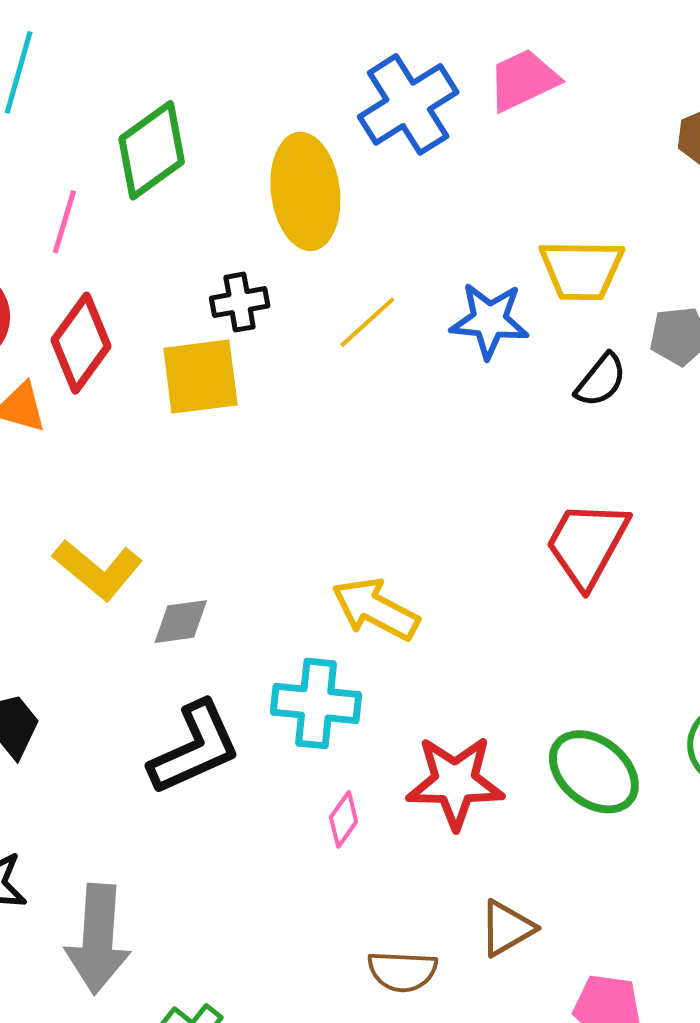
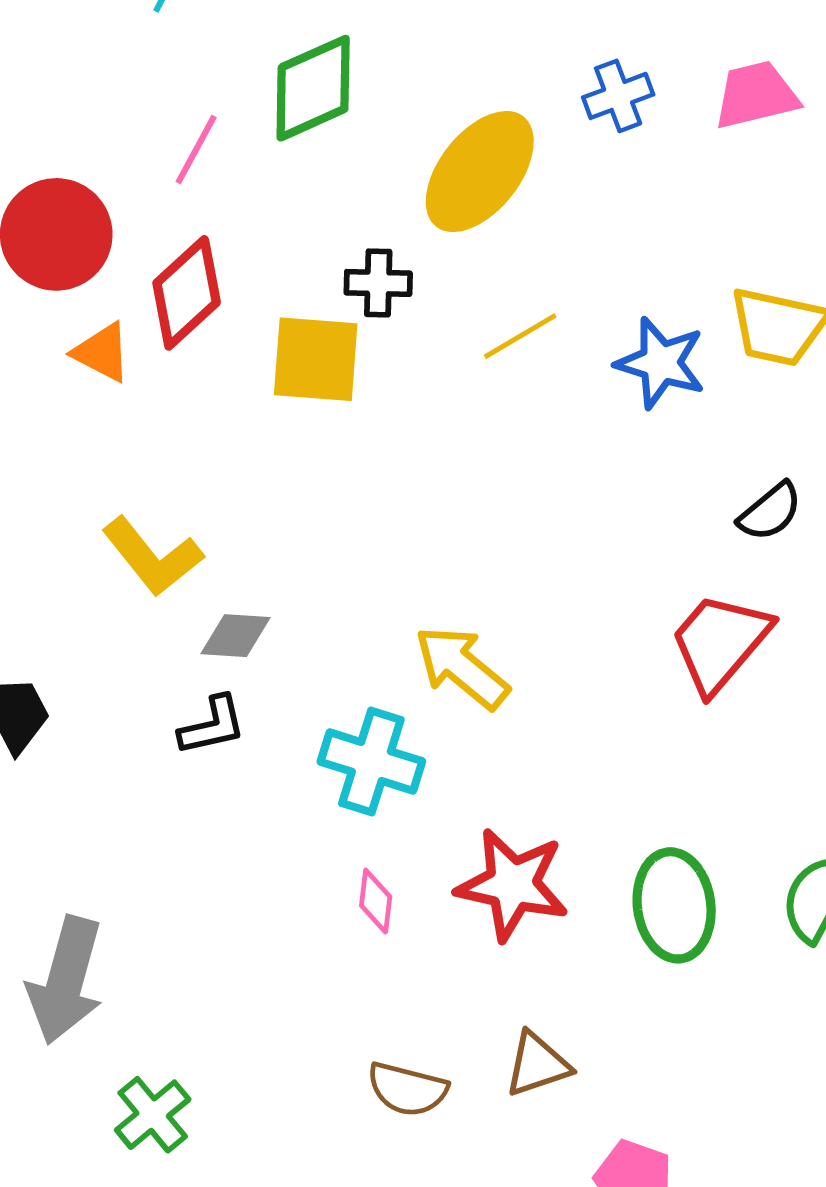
blue cross: (408, 104) -> (618, 96), size x0.6
yellow ellipse: (305, 191) -> (480, 172), turned 34
black semicircle: (601, 380) -> (770, 512), moved
black L-shape: (195, 748) -> (212, 726), moved, size x0.6
green ellipse: (594, 772) -> (674, 905), turned 32
pink diamond: (344, 819) -> (376, 901), turned -40

